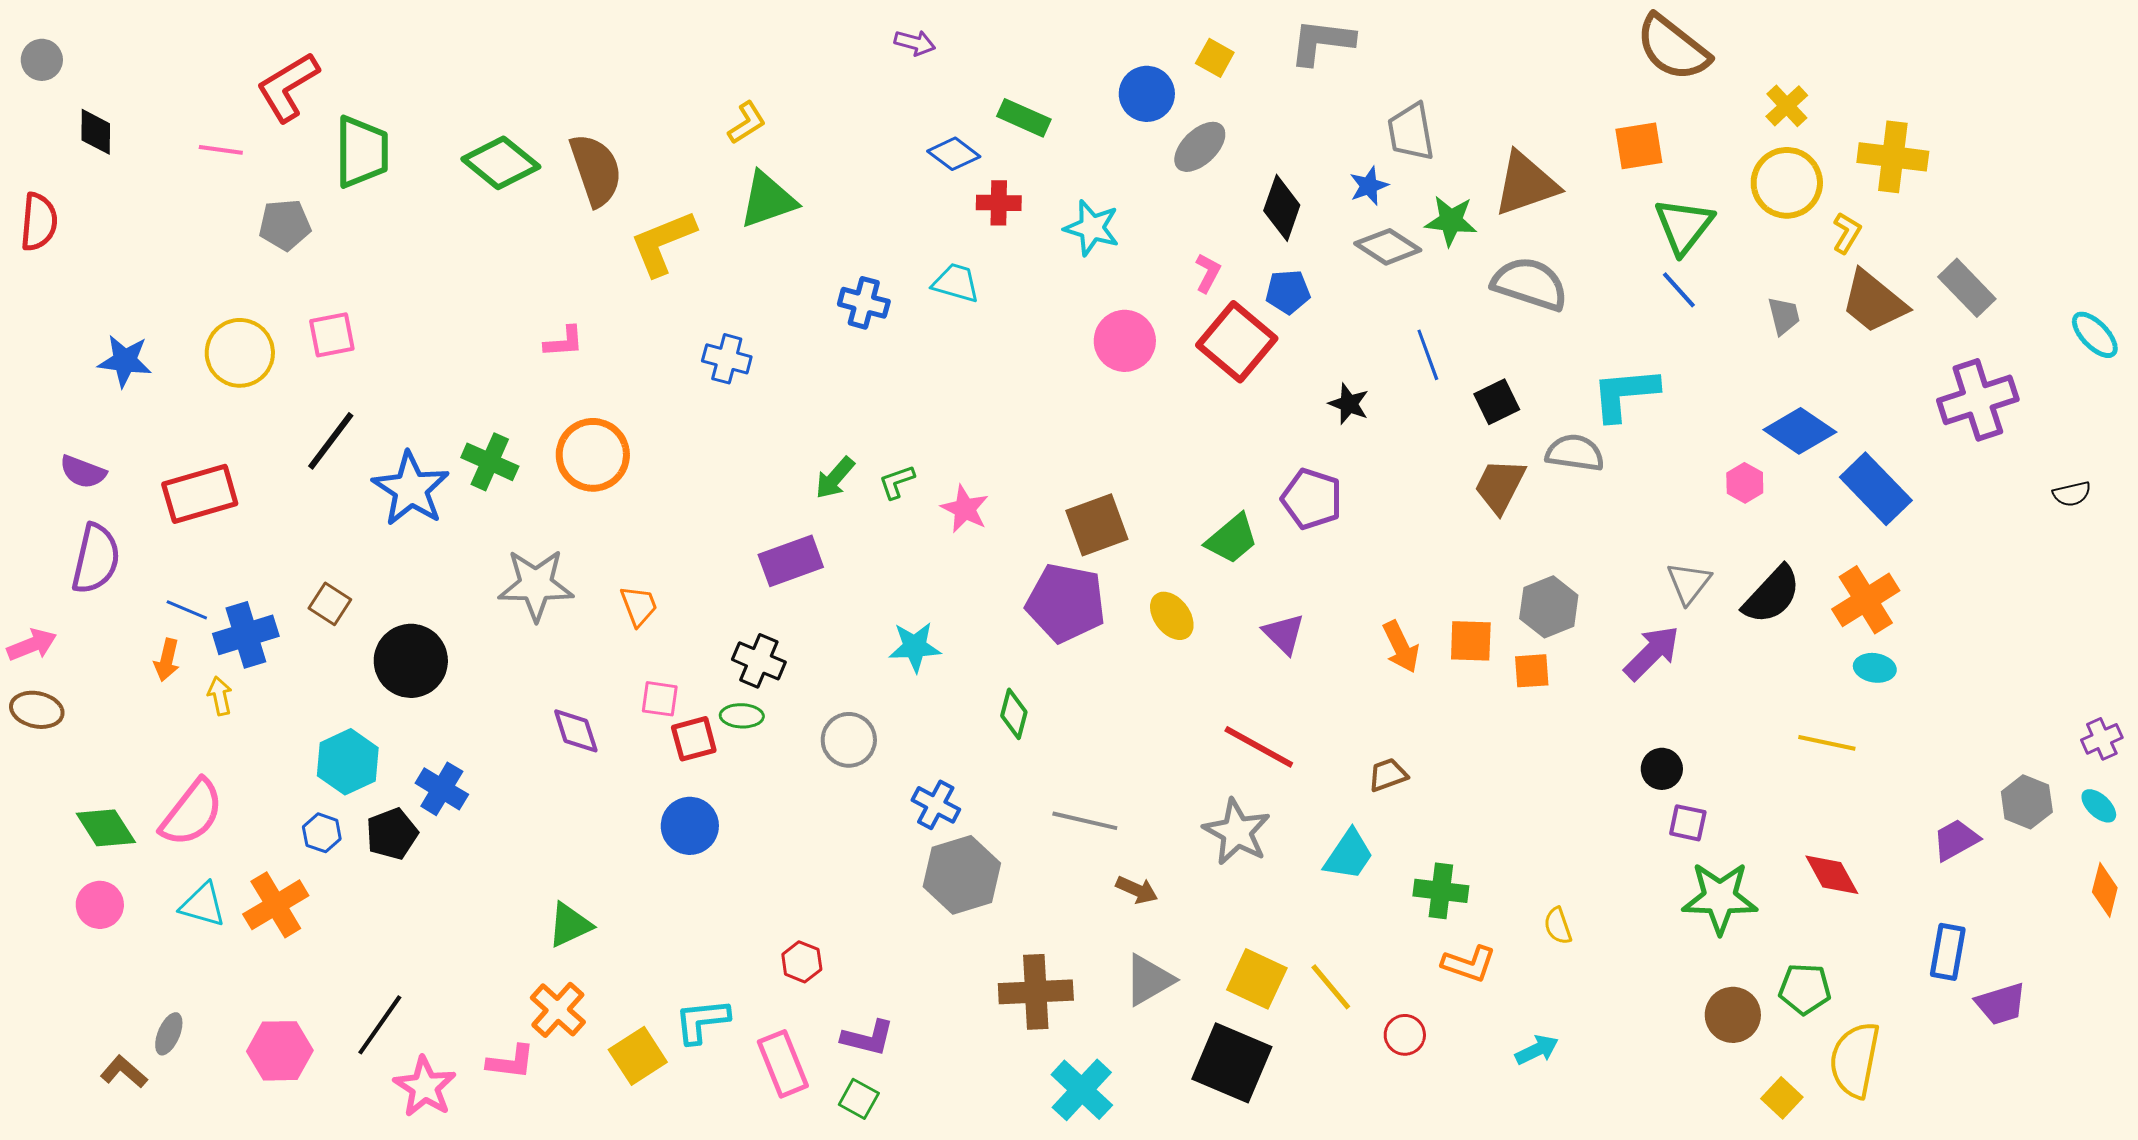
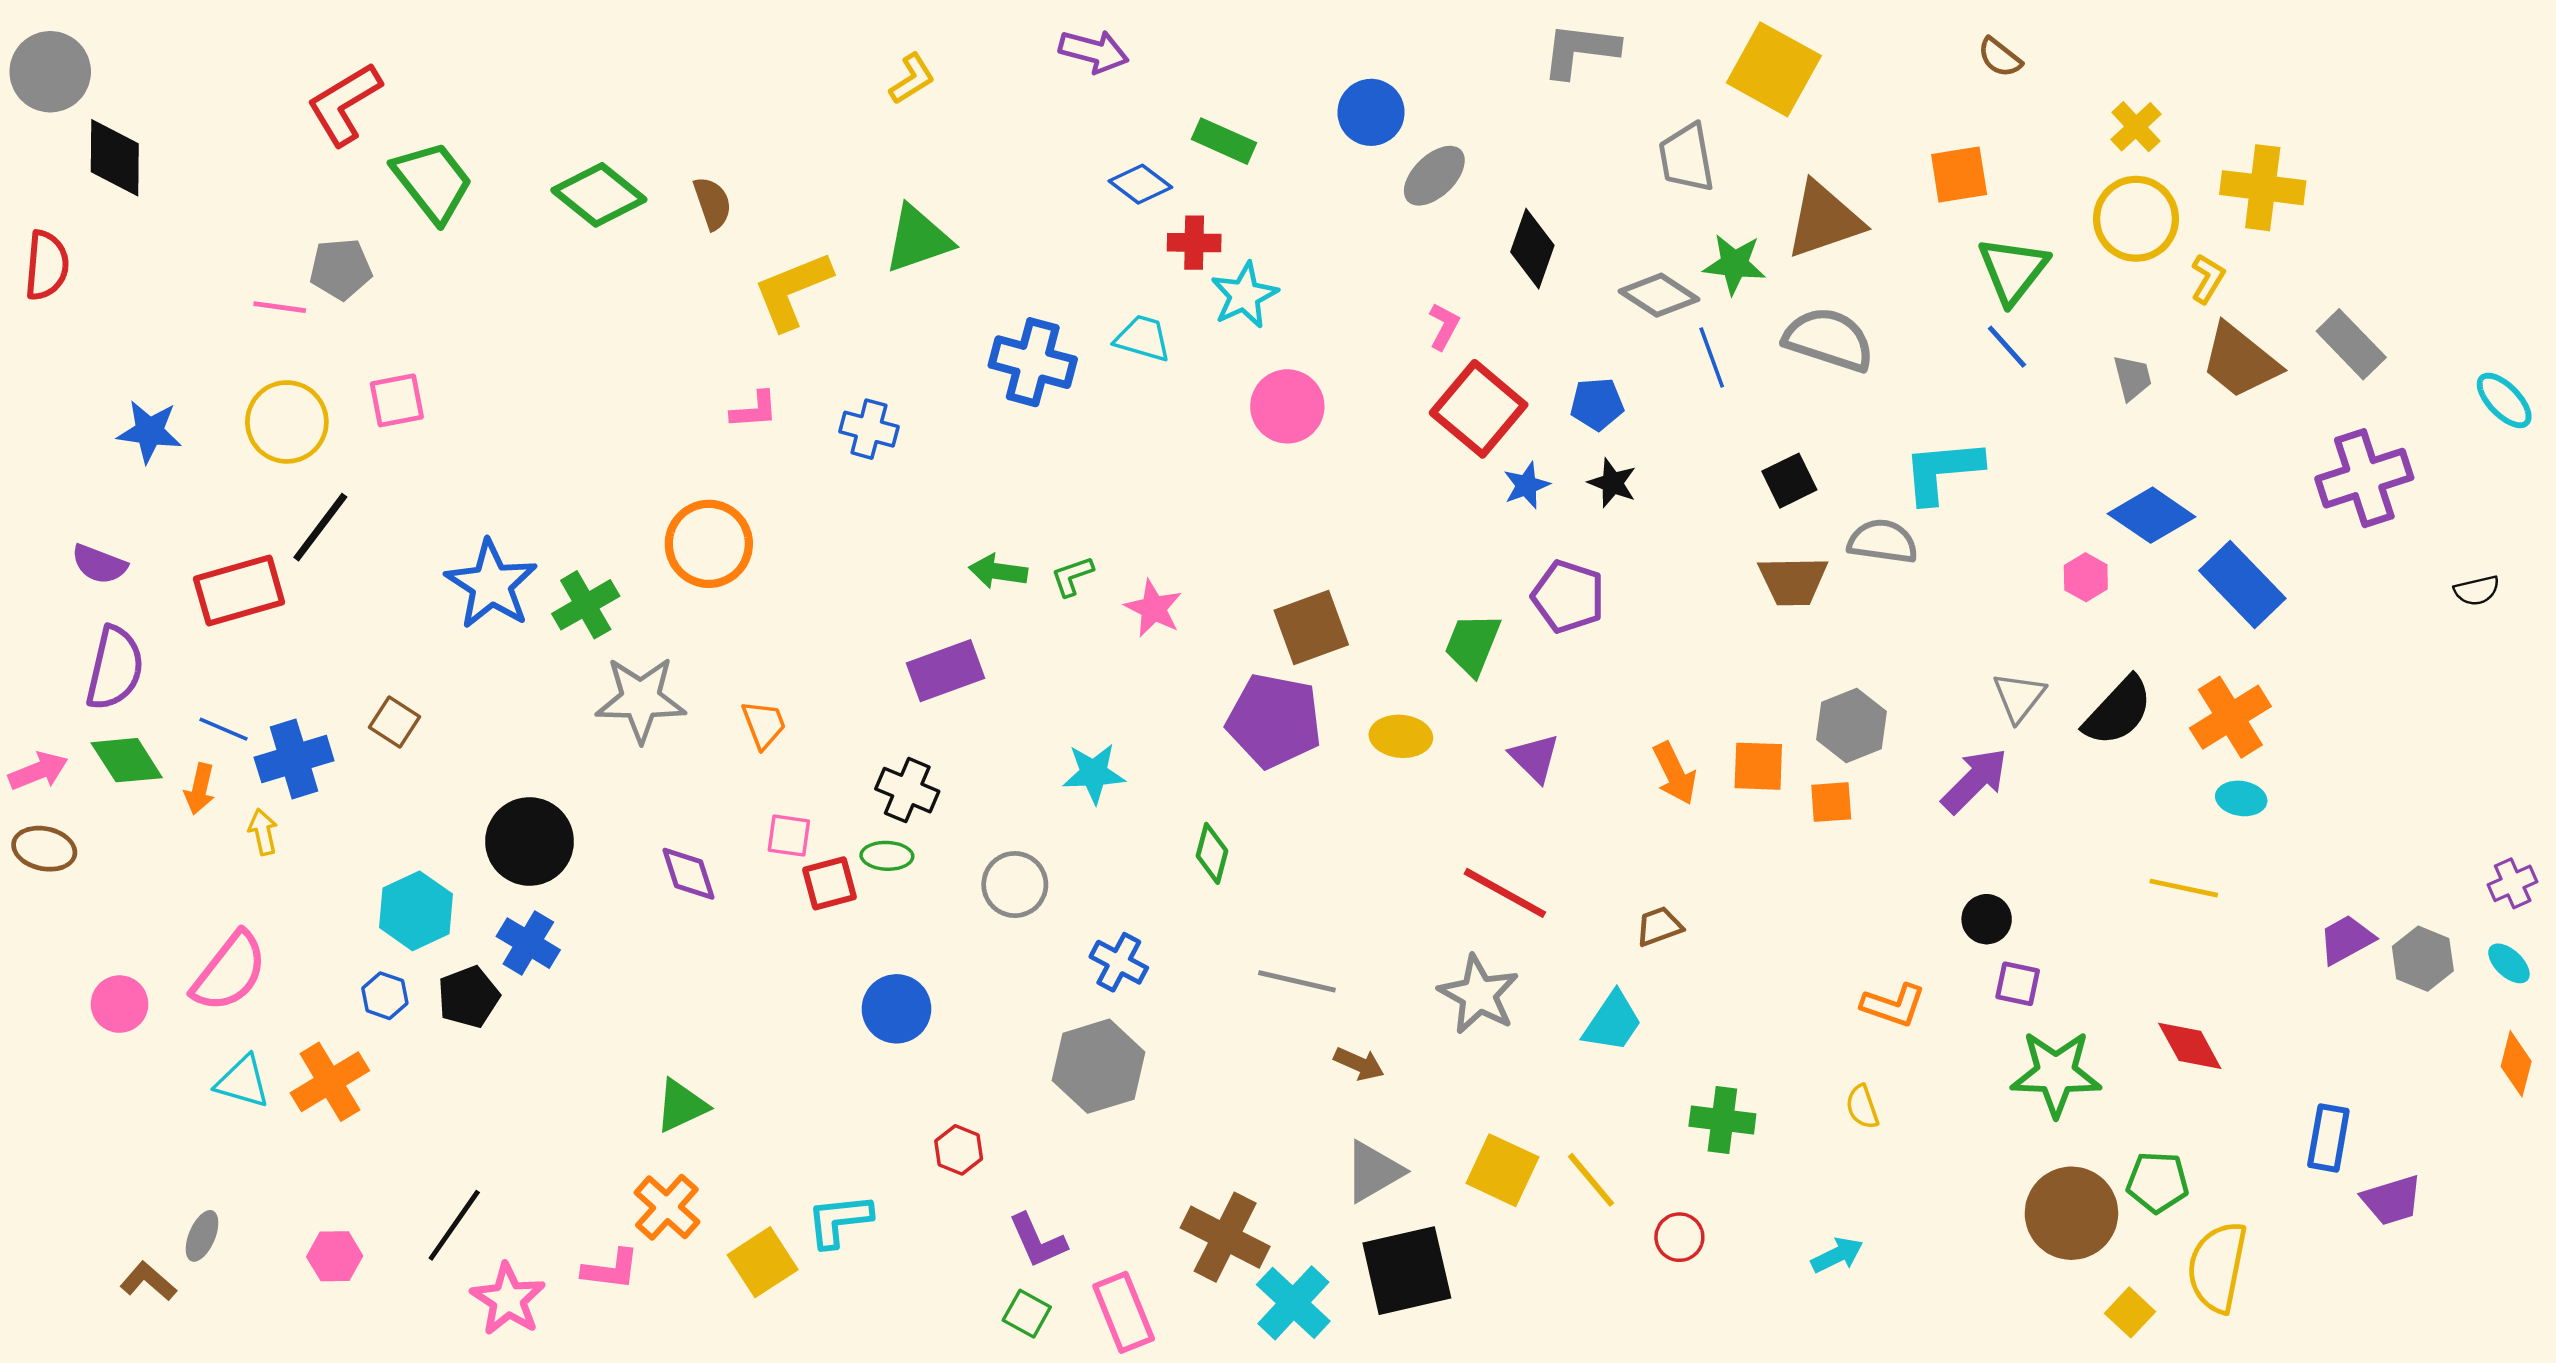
purple arrow: (915, 43) -> (1094, 51), size x1.4
brown semicircle: (1673, 48) -> (2000, 57), size x0.5
yellow square: (1215, 58) -> (1774, 69), moved, size x2.0
gray circle: (42, 60) -> (50, 72), size x1.6
yellow L-shape: (747, 123) -> (912, 79), moved
black diamond: (96, 132) -> (115, 158), size x1.4
pink line: (221, 150) -> (280, 307), moved
green trapezoid: (362, 152) -> (433, 182), turned -38
brown semicircle: (596, 170) -> (712, 203), size x0.6
blue star: (1369, 186) -> (1526, 485), moved
cyan star: (1092, 228) -> (1244, 295), moved, turned 30
blue pentagon: (1288, 292) -> (1597, 404), moved
blue cross: (864, 303) -> (1033, 362), size x1.4
pink circle: (1125, 341) -> (1287, 406), moved
pink L-shape: (564, 342) -> (754, 410), moved
blue line: (1428, 355) -> (1712, 357), moved
black line: (331, 441) -> (320, 527), moved
green cross: (490, 462) -> (586, 605), moved, turned 36
green arrow: (835, 478) -> (998, 571), turned 57
brown trapezoid: (1500, 486) -> (1793, 581), turned -118
green trapezoid: (1232, 539) -> (1473, 644), turned 152
yellow ellipse: (1172, 616) -> (1401, 736), turned -48
black circle: (411, 661) -> (530, 841), moved
blue circle: (690, 826) -> (896, 1009), moved
green diamond: (106, 828) -> (127, 760), moved
purple trapezoid: (1956, 840) -> (2346, 940), moved
gray hexagon: (962, 875) -> (1098, 1066), moved
green cross: (1441, 891) -> (1722, 1120), moved
pink circle: (100, 905) -> (120, 1004), moved
orange L-shape: (1469, 964) -> (1893, 1005), moved
brown cross: (1036, 992) -> (1225, 1237), moved, turned 30
brown circle: (1733, 1015) -> (2071, 1213), size x1.4
purple L-shape: (868, 1038) -> (1038, 1241), turned 52
pink hexagon: (280, 1051) -> (335, 1256), size x0.7
black square: (1232, 1063) -> (1407, 1271), moved, turned -36
pink rectangle: (783, 1064) -> (1124, 1312), moved

